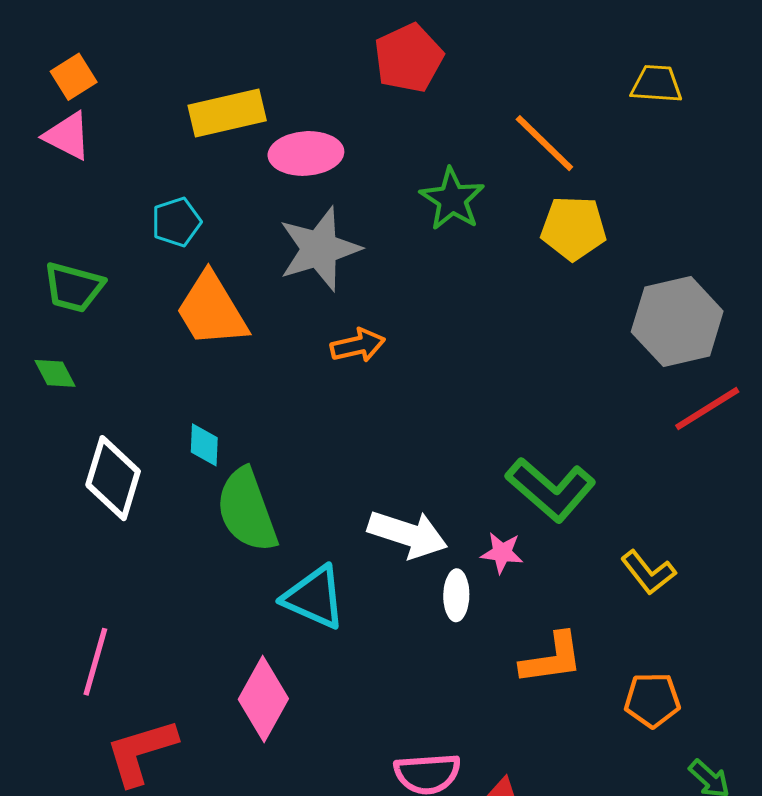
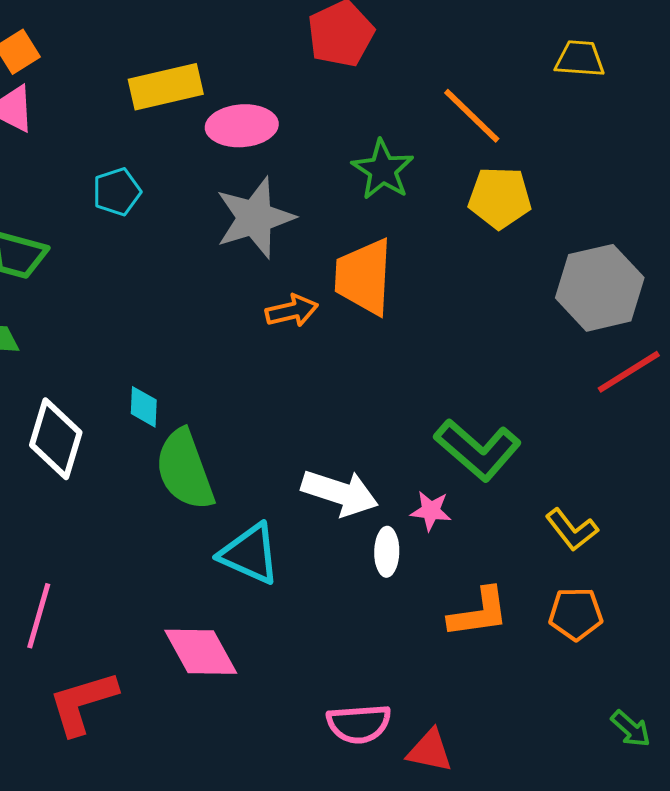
orange trapezoid: (212, 310) -> (364, 277), moved, turned 34
pink diamond: (263, 699) -> (201, 652), turned -58
orange pentagon: (652, 700) -> (576, 614), moved

